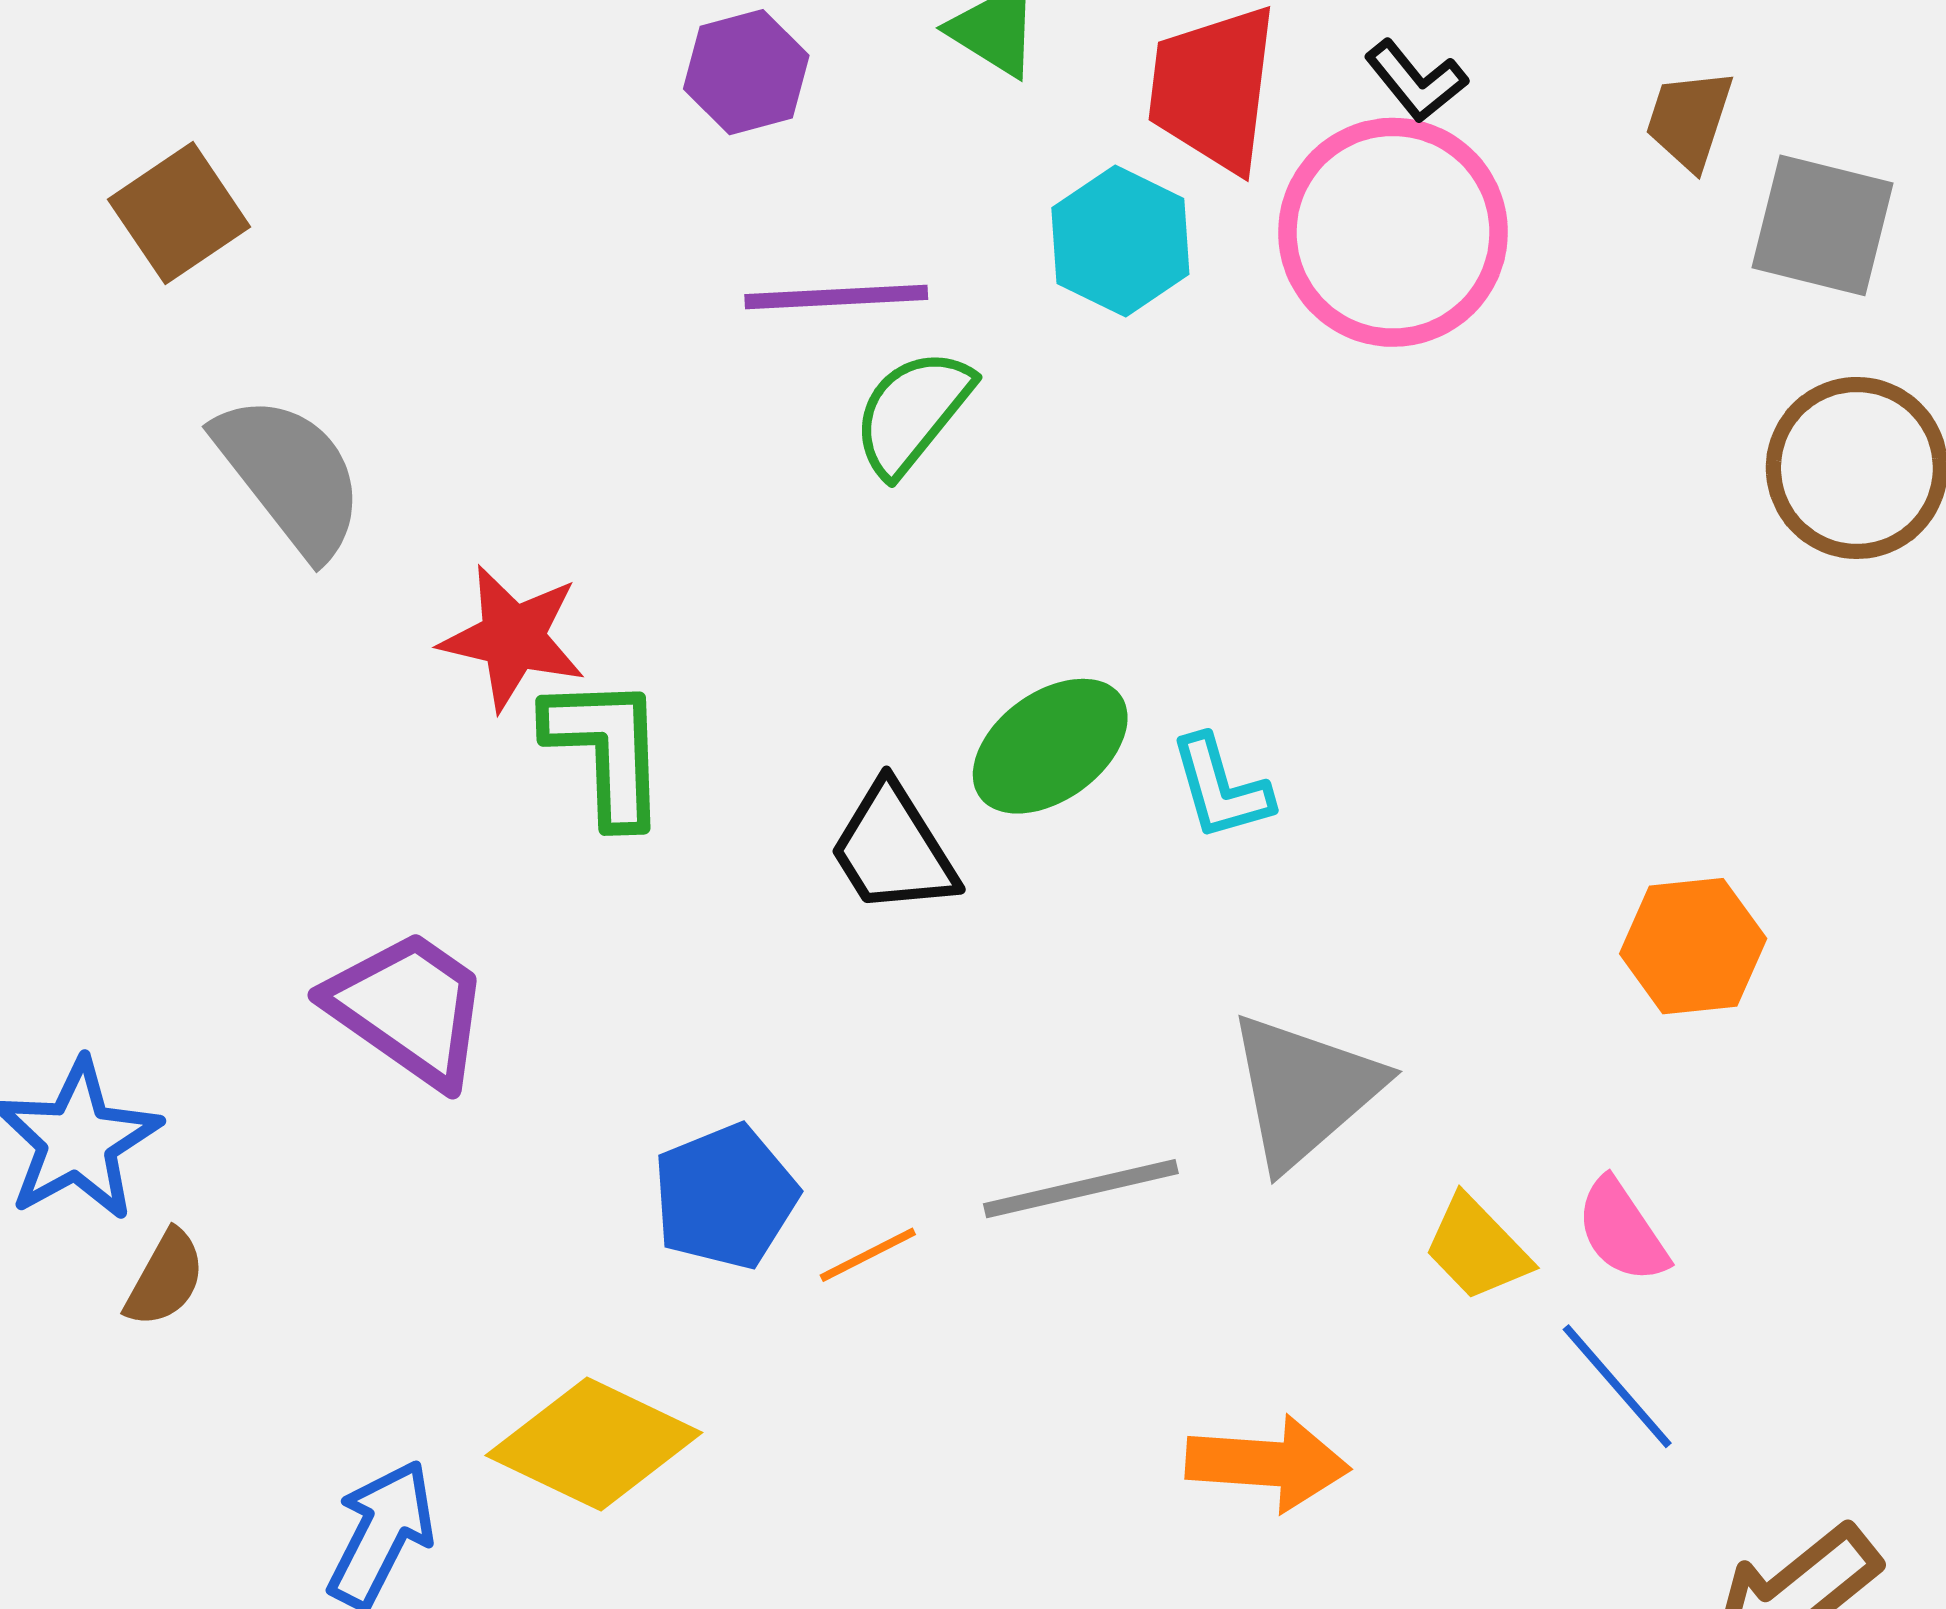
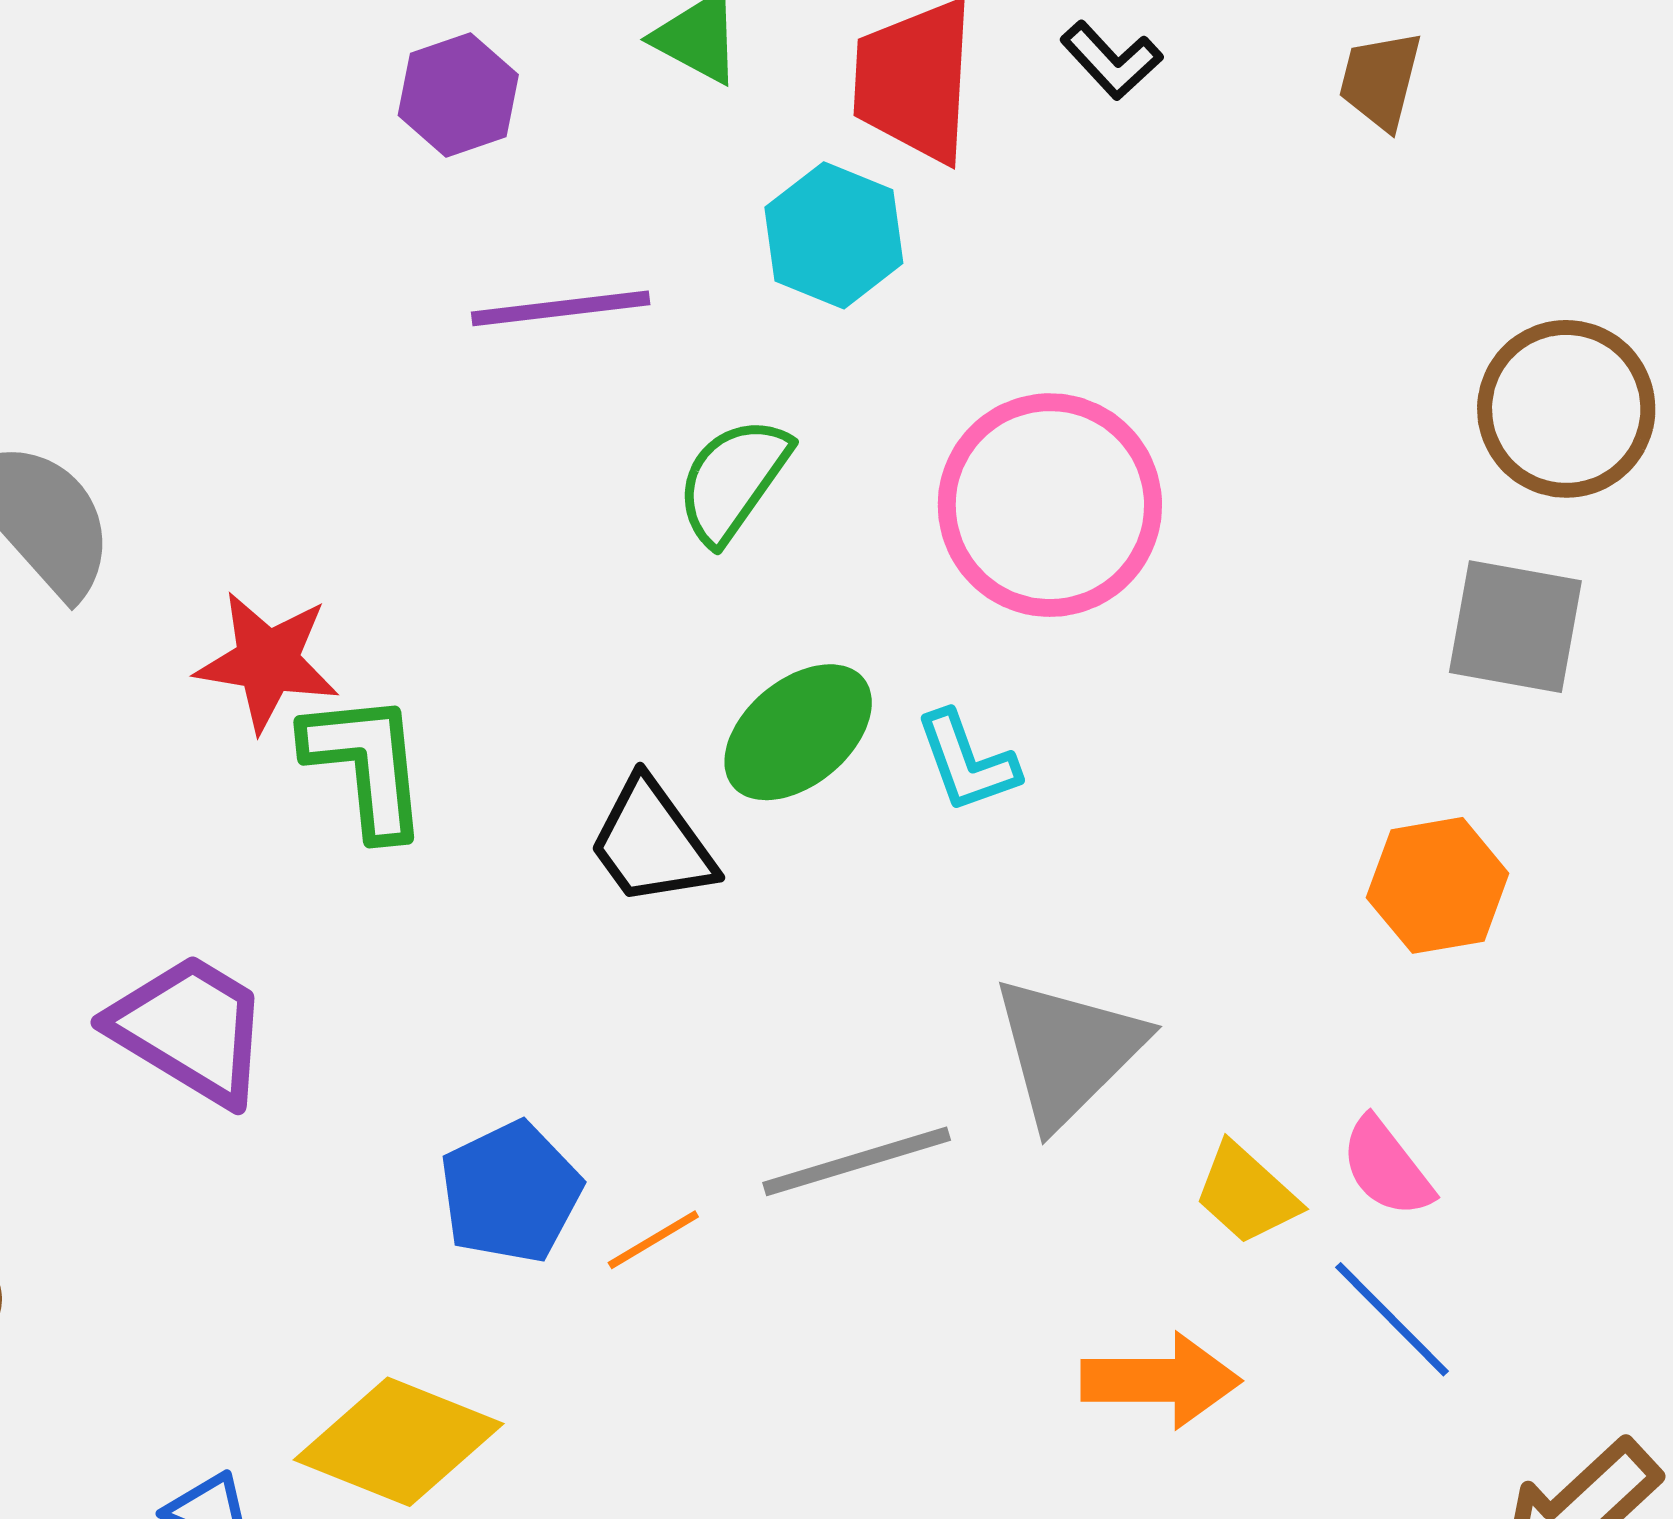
gray square: (1823, 225) -> (1515, 627), moved
pink circle: (1393, 232) -> (1050, 505), moved
green semicircle: (912, 412) -> (733, 480), moved
orange arrow: (1268, 1463) -> (1161, 1380), moved

